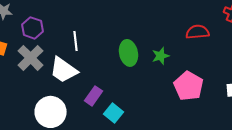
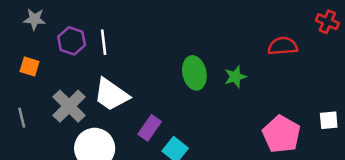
white line: (76, 41) -> (104, 42), moved
gray cross: (30, 58) -> (69, 106), moved
pink pentagon: (188, 86) -> (281, 134), moved

